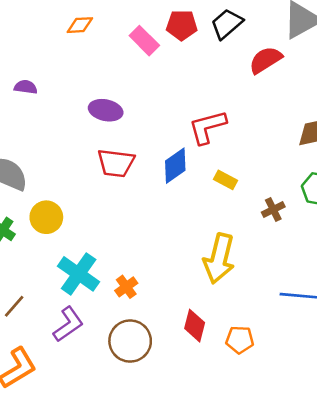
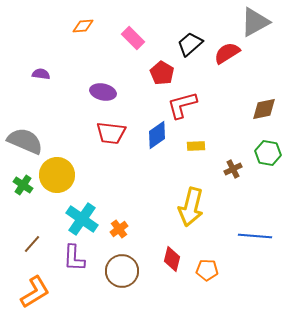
black trapezoid: (227, 24) -> (190, 44), moved
red pentagon: (182, 25) -> (162, 73), moved, turned 30
yellow rectangle: (226, 180) -> (196, 146), turned -30
yellow circle: (46, 217) -> (57, 175), size x1.4
purple L-shape: (68, 324) -> (74, 258), turned 128

